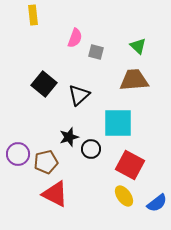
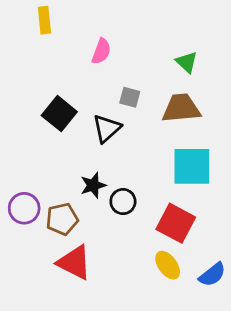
gray square: (96, 52) -> (130, 97), moved
cyan square: (118, 123) -> (192, 166), moved

